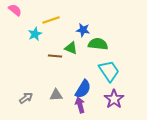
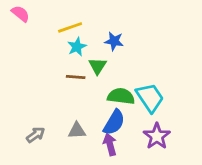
cyan star: (35, 34) -> (77, 47), moved
green semicircle: (98, 44) -> (121, 96), moved
green triangle: (71, 48) -> (98, 66), turned 40

